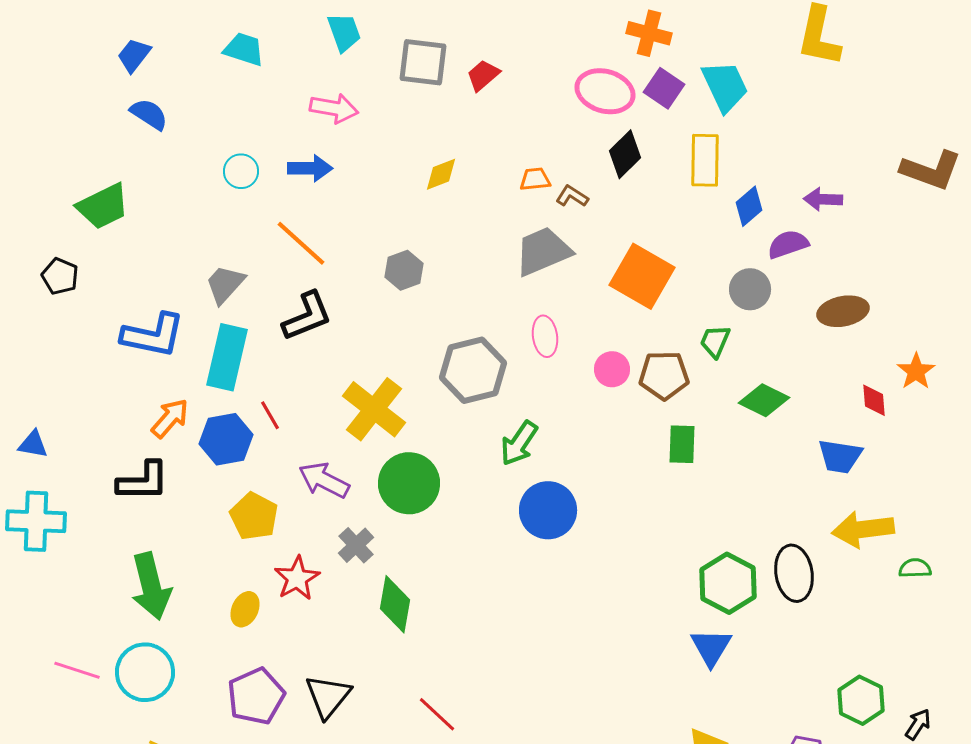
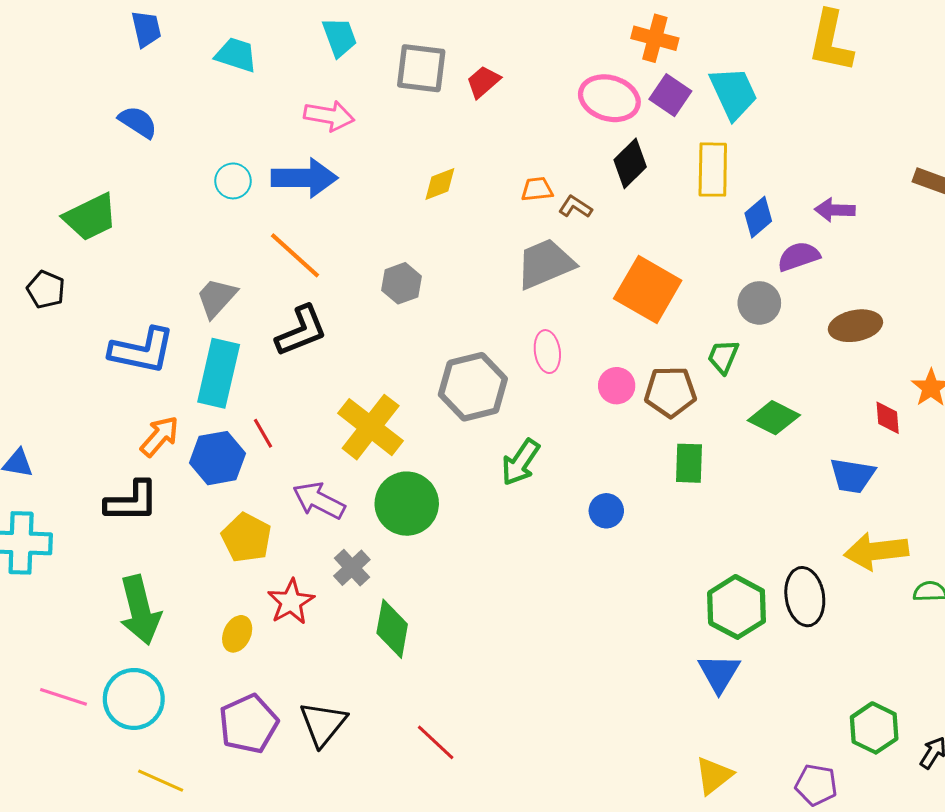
blue trapezoid: (134, 55) -> (146, 29), moved, turned 129
blue arrow: (310, 168) -> (304, 178), size x1.4
blue circle: (548, 510) -> (606, 511), moved, size x0.6

